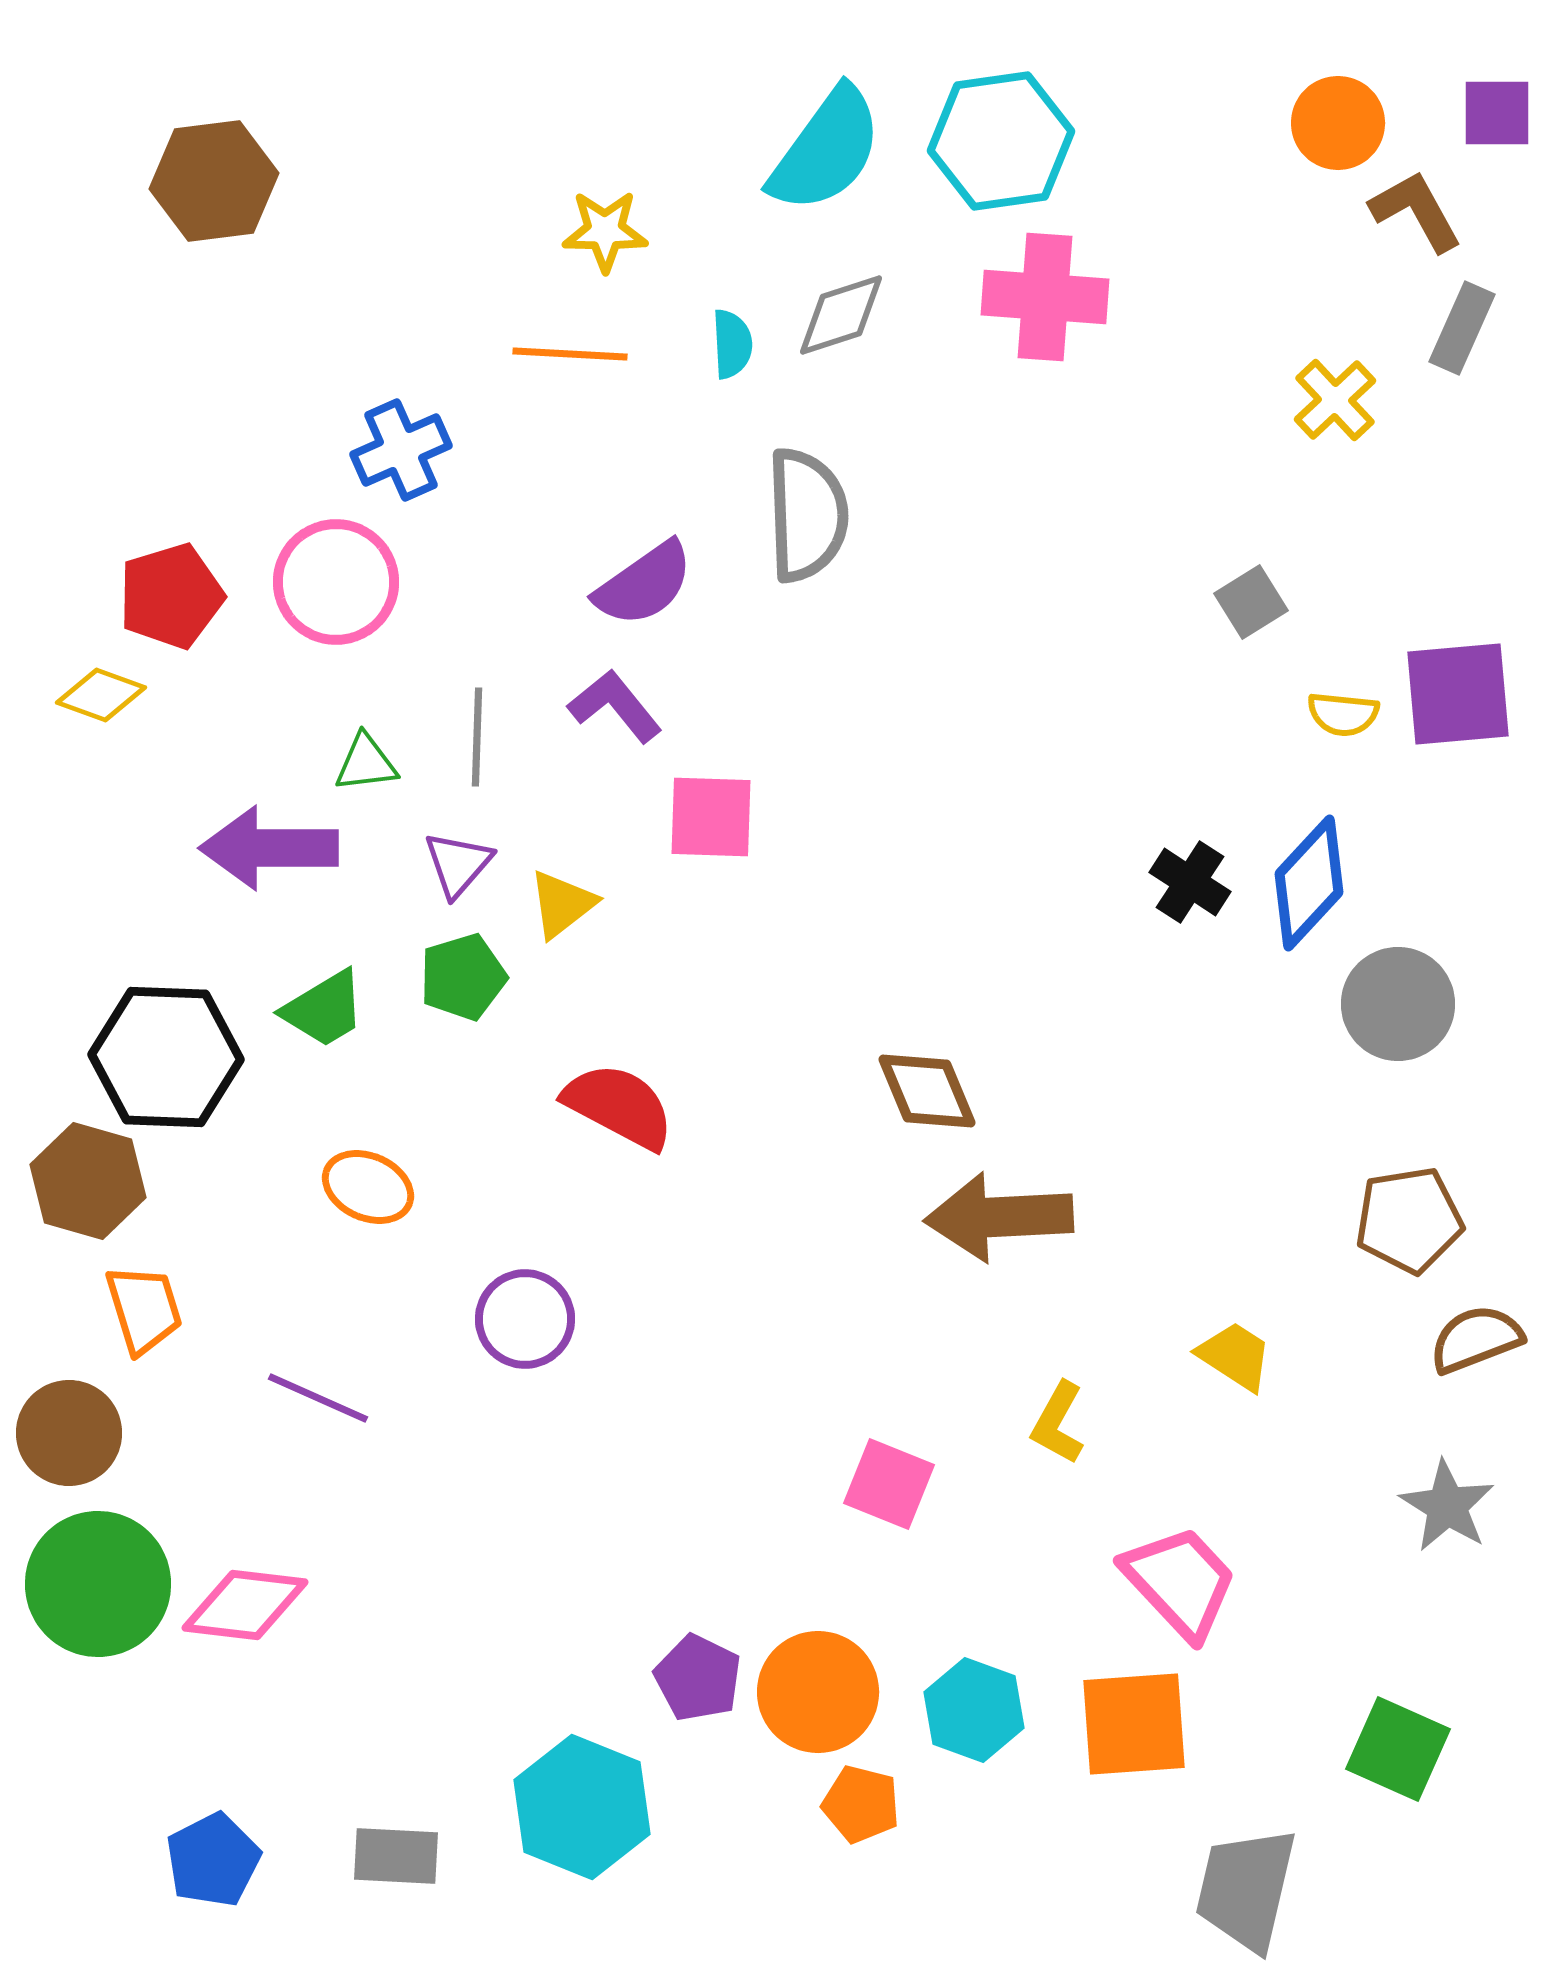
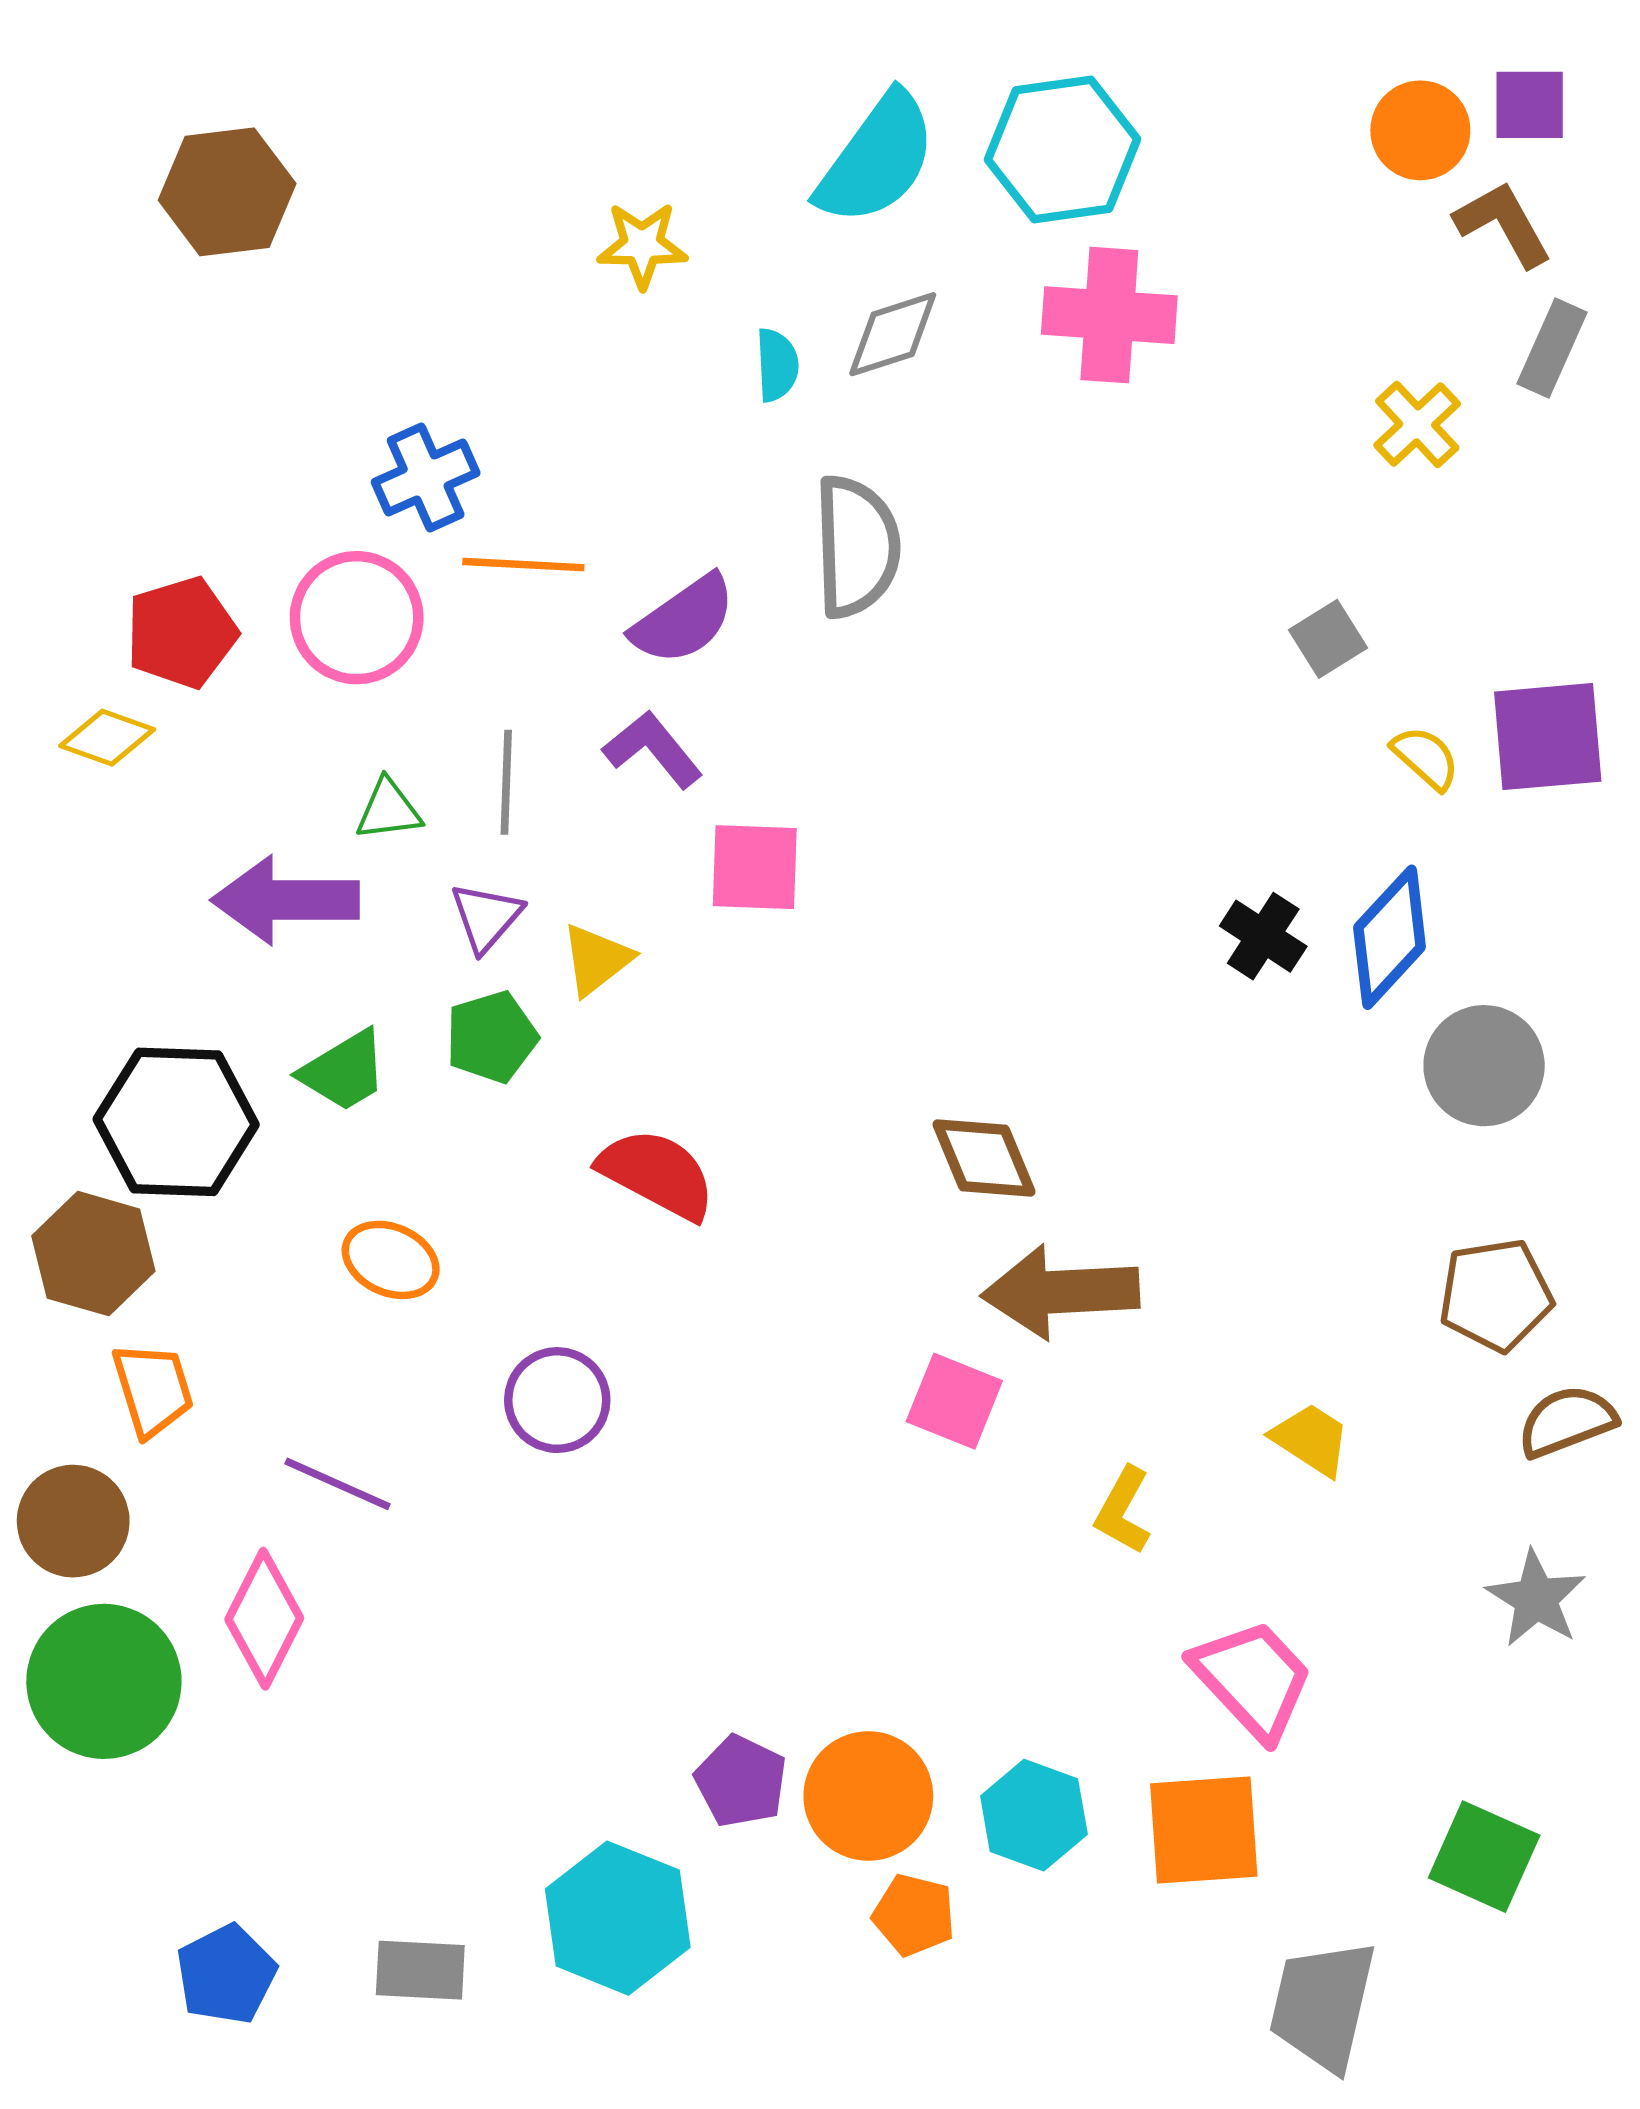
purple square: (1497, 113) -> (1530, 105), moved
orange line: (570, 354) -> (523, 565), moved
yellow semicircle: (1343, 714) -> (1426, 758), turned -144
pink square: (889, 1484) -> (954, 1401), moved
pink diamond: (245, 1605) -> (264, 1619), moved, turned -70

